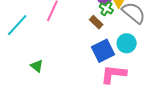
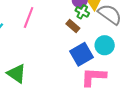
green triangle: (37, 66) -> (16, 74), size x1.5

